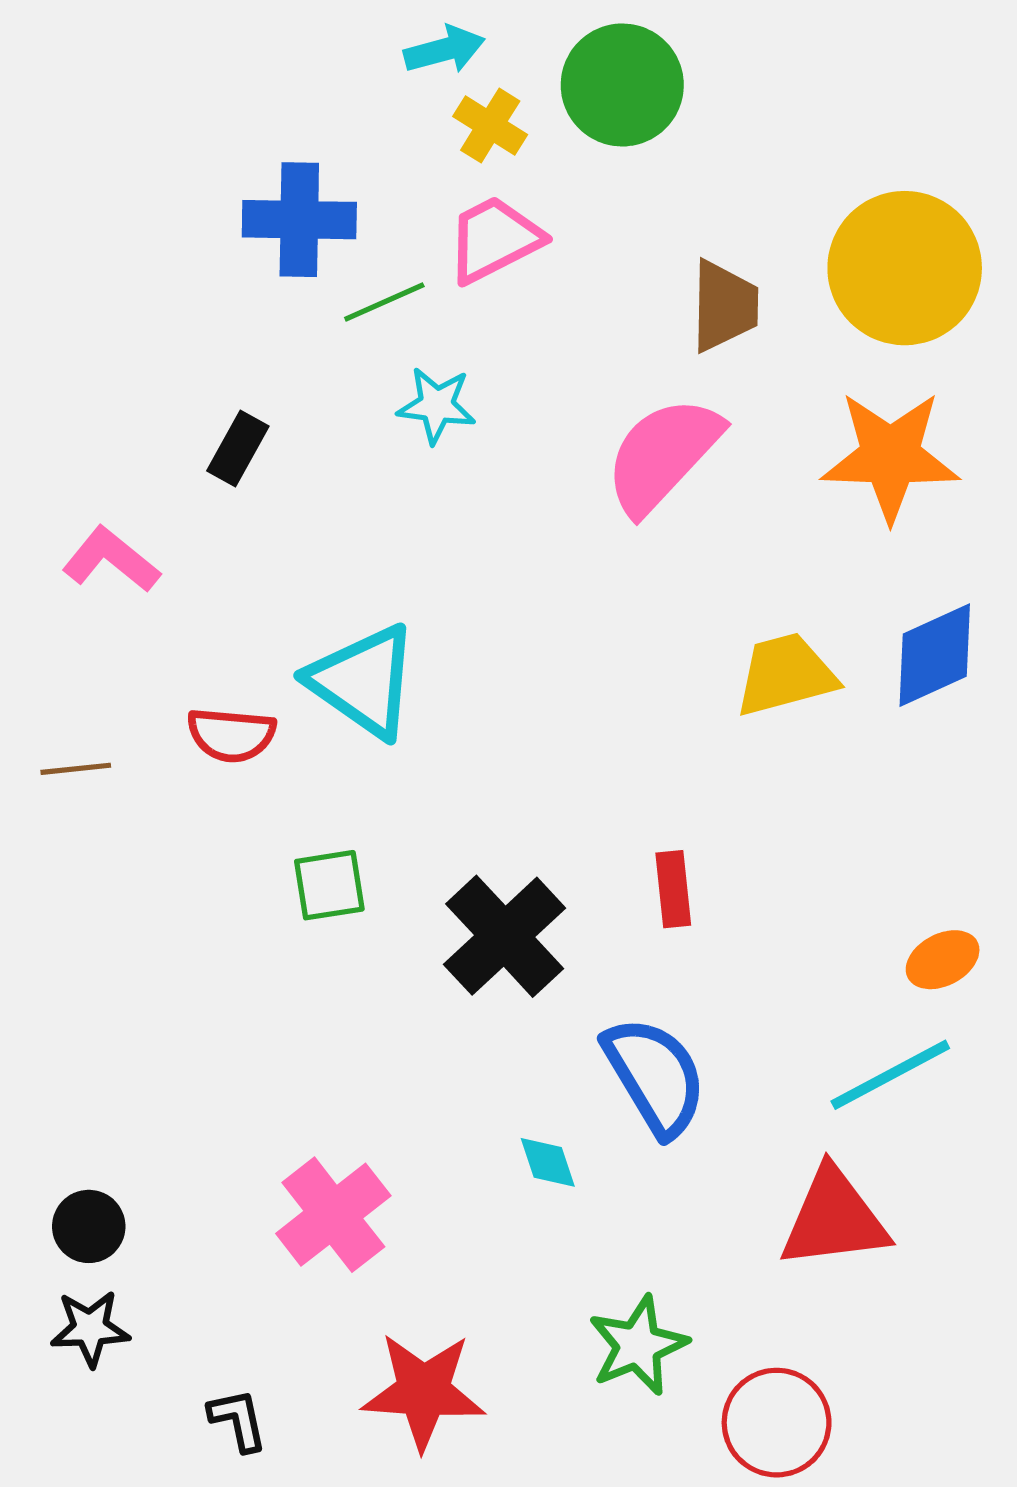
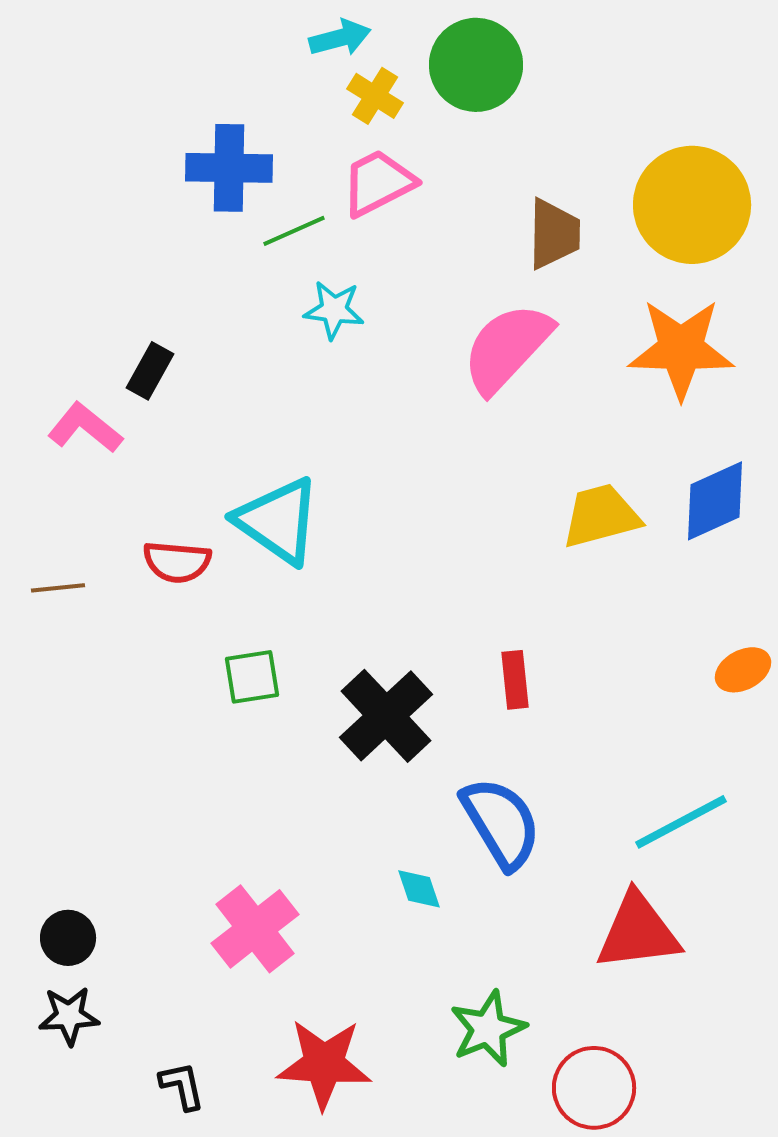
black rectangle: (238, 448) -> (150, 371), moved
orange ellipse: (943, 960) -> (743, 670), moved

